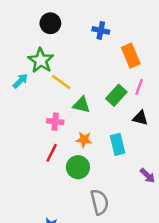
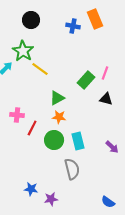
orange rectangle: (131, 56) -> (95, 19), moved
green triangle: (82, 105) -> (57, 98), moved, turned -42
pink cross: (55, 122) -> (17, 115), moved
cyan rectangle: (118, 144) -> (78, 141), moved

